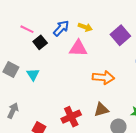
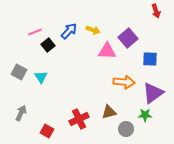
pink line: (27, 29) -> (35, 32), turned -48
pink triangle: (78, 48) -> (107, 51), moved
orange arrow: (103, 77) -> (124, 82), moved

